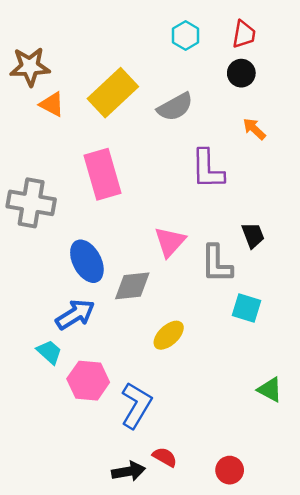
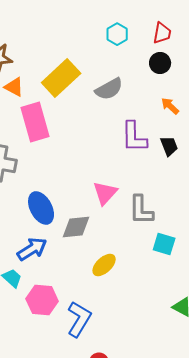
pink rectangle: (102, 174) -> (35, 122), moved
black trapezoid: (253, 235) -> (169, 146), moved

